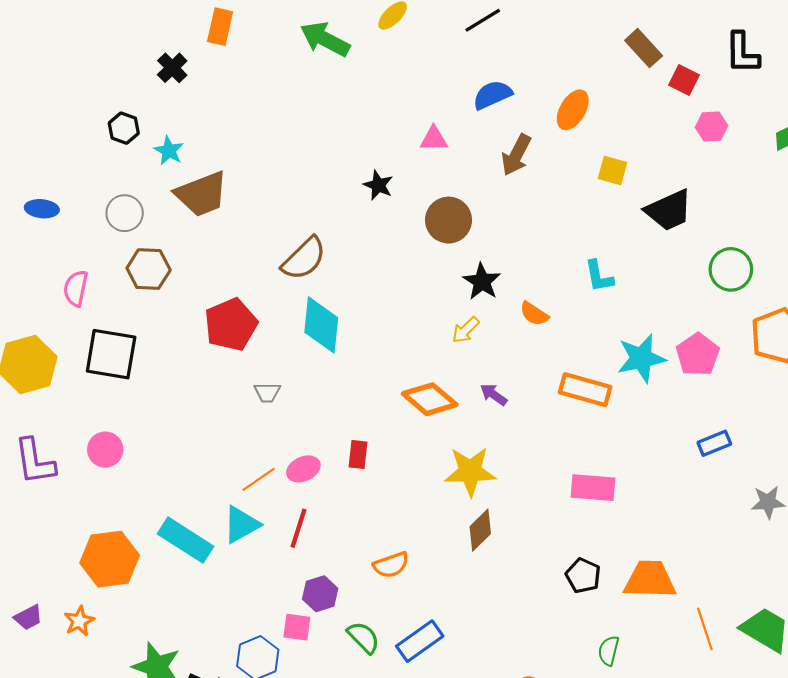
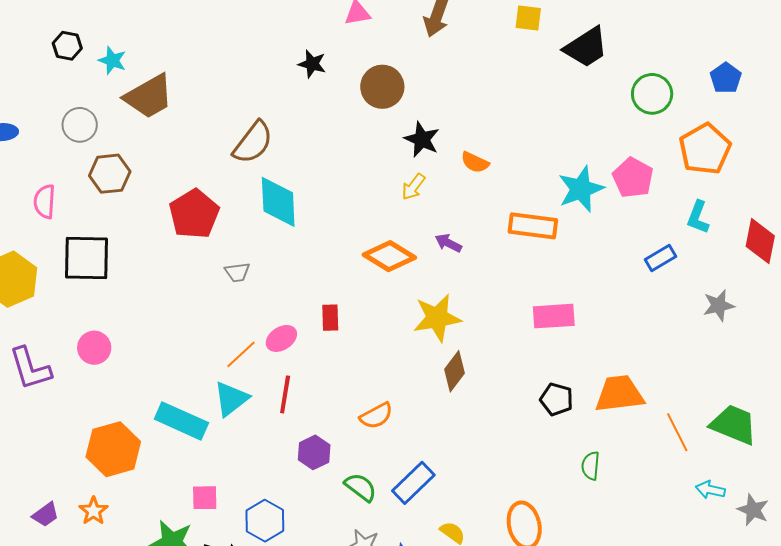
cyan L-shape: (599, 276) -> (698, 217), moved, turned 40
pink square: (297, 627) -> (205, 498), moved

